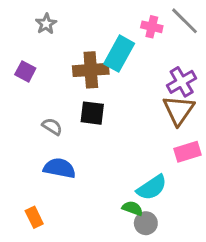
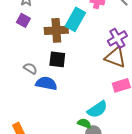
purple square: (25, 71) -> (23, 20), moved
brown triangle: (179, 110) -> (115, 57), turned -45
blue semicircle: (60, 168) -> (46, 83), moved

